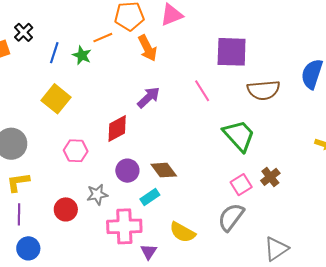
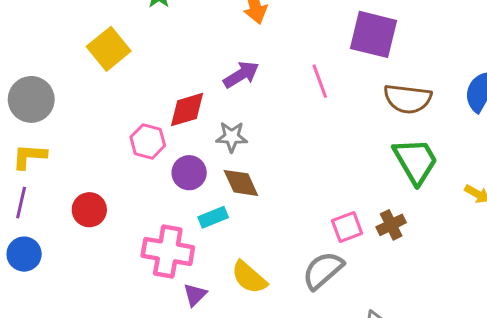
green trapezoid: (239, 136) -> (416, 161), moved
pink hexagon: (76, 151) -> (148, 141), moved
gray star: (97, 194) -> (232, 137), moved

